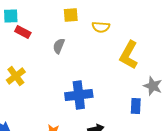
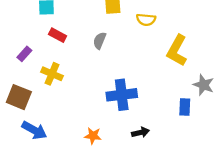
red rectangle: (23, 32) -> (58, 35), moved
yellow cross: (16, 76) -> (52, 74), turned -30

